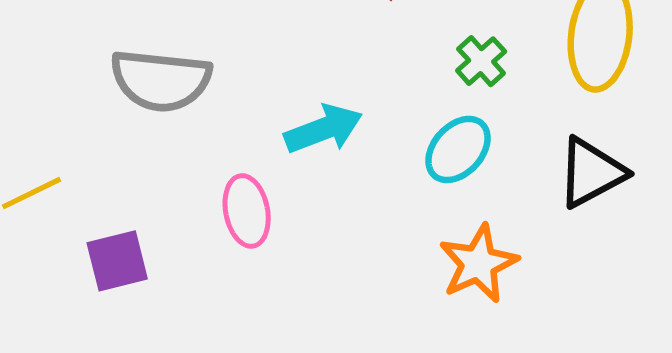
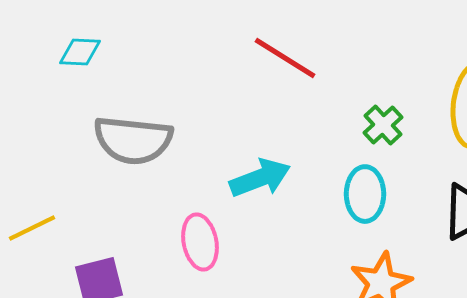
cyan ellipse: (458, 149) -> (365, 194), turned -42

